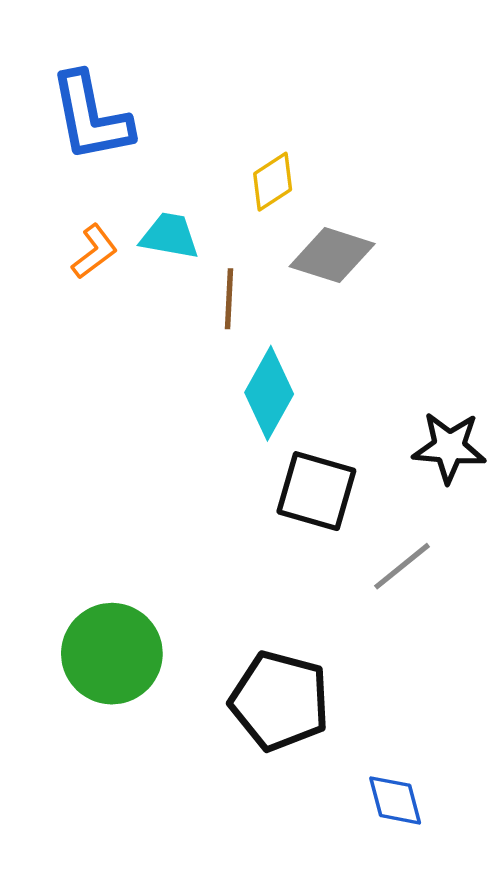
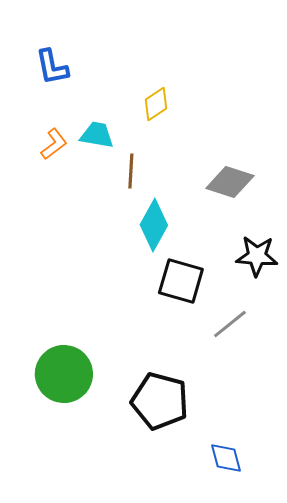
blue L-shape: (91, 117) -> (52, 67), size x0.7
gray diamond: (332, 255) -> (230, 182), moved

